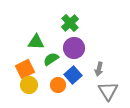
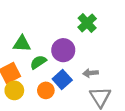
green cross: (70, 23) -> (87, 23), moved
gray arrow: (99, 69) -> (90, 73), turned 72

